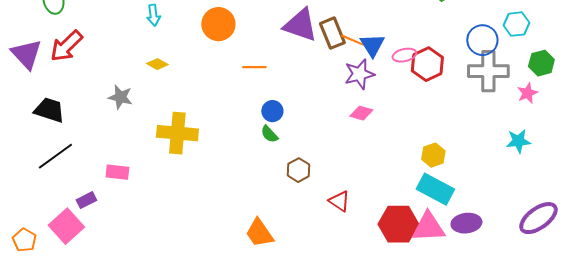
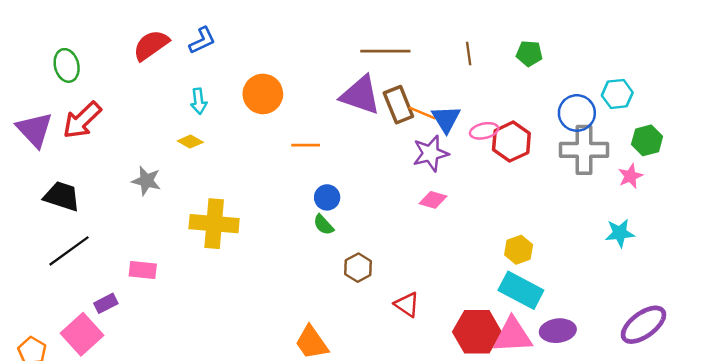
cyan arrow: (153, 15) -> (199, 101), moved

